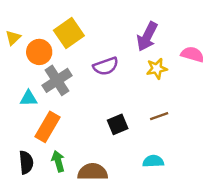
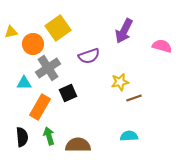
yellow triangle: (13, 38) -> (11, 32), turned 32
yellow star: (157, 69) -> (120, 82), moved
black square: (118, 124) -> (68, 93), moved

